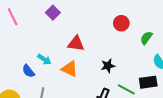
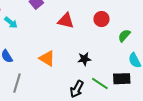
red triangle: (76, 44) -> (66, 21), moved
cyan arrow: (44, 59) -> (11, 23), moved

